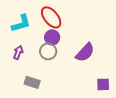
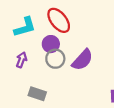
purple circle: (52, 37) -> (51, 44), moved
purple semicircle: (85, 52) -> (82, 60), moved

